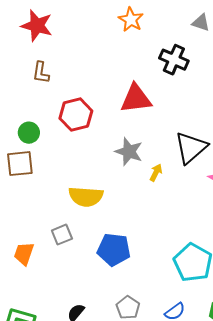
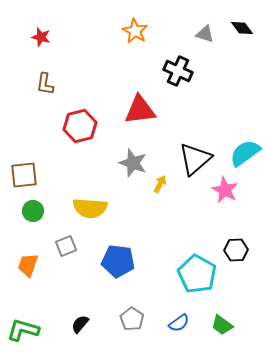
red star: (37, 26) -> (41, 37), size x0.6
green circle: (29, 133) -> (33, 211), moved

